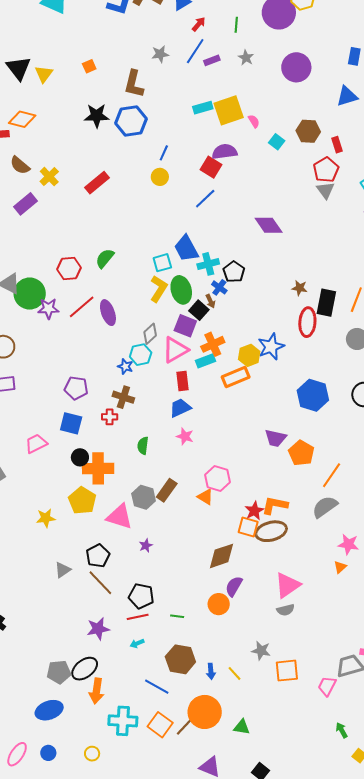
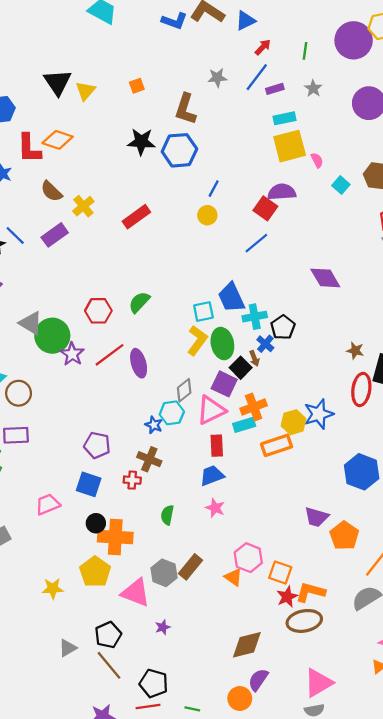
cyan rectangle: (203, 108) -> (285, 118), moved
purple star: (48, 309) -> (72, 354), turned 30
orange square: (248, 527) -> (280, 573), moved

